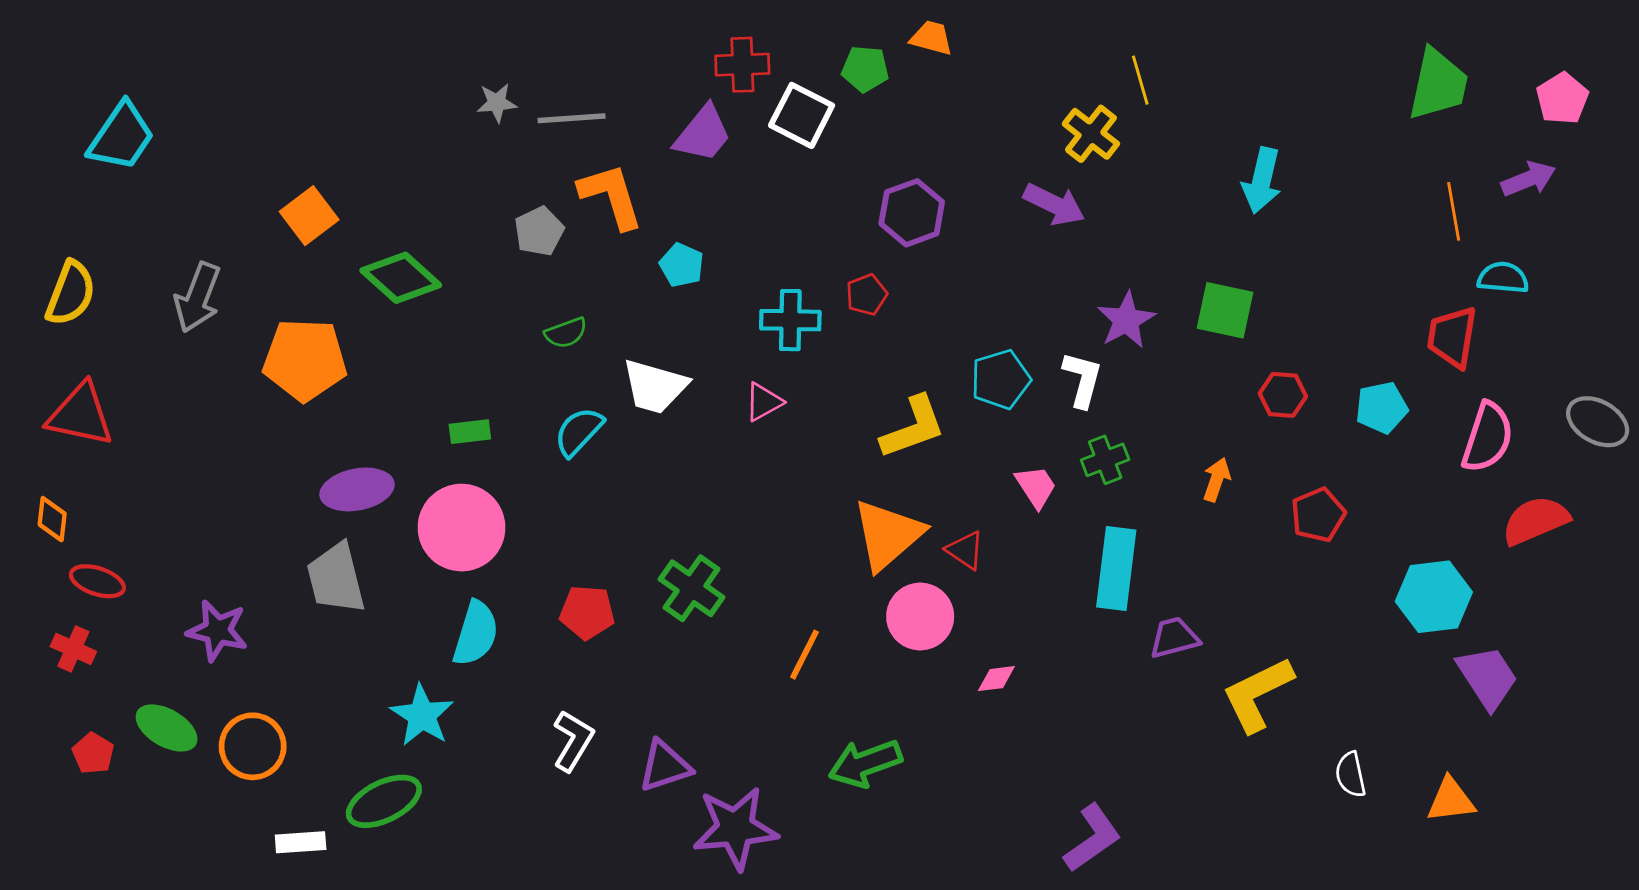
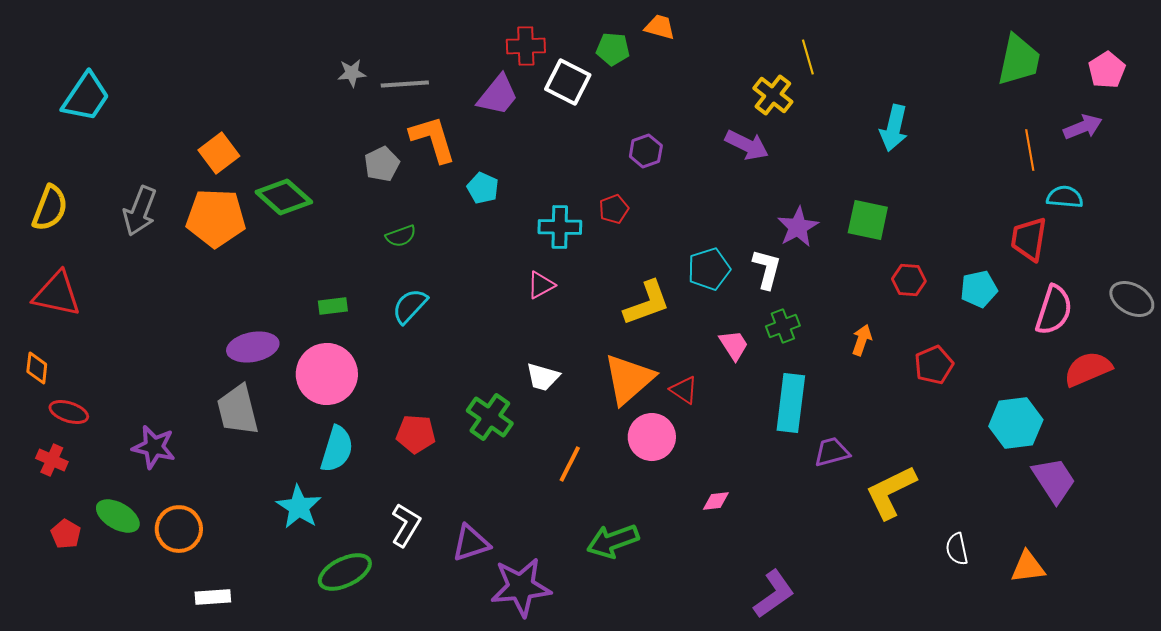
purple hexagon: (912, 213) -> (646, 151), size x0.7
orange pentagon: (305, 360) -> (216, 218), moved
white trapezoid: (655, 386) -> (543, 377), moved, size x0.7
pink diamond: (996, 679) -> (716, 501), moved
green ellipse: (384, 801) -> (345, 572), moved

